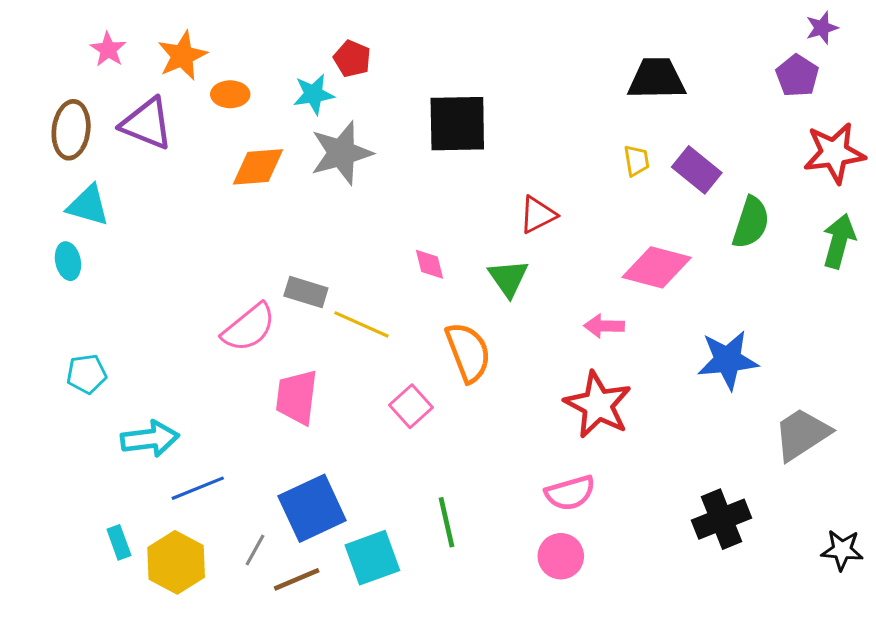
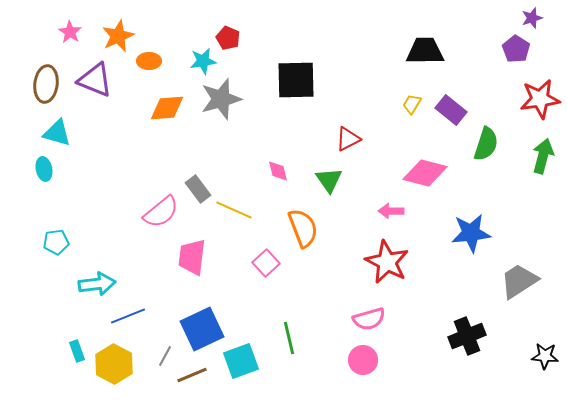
yellow trapezoid: (637, 161) -> (412, 104), turned -140
gray rectangle: (306, 292) -> (198, 189), turned 36

